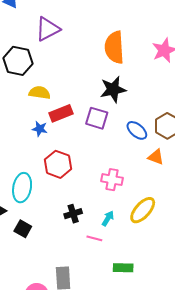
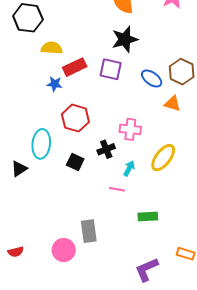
black cross: (73, 214) -> (106, 149), moved
black square: (23, 229) -> (75, 162), moved

